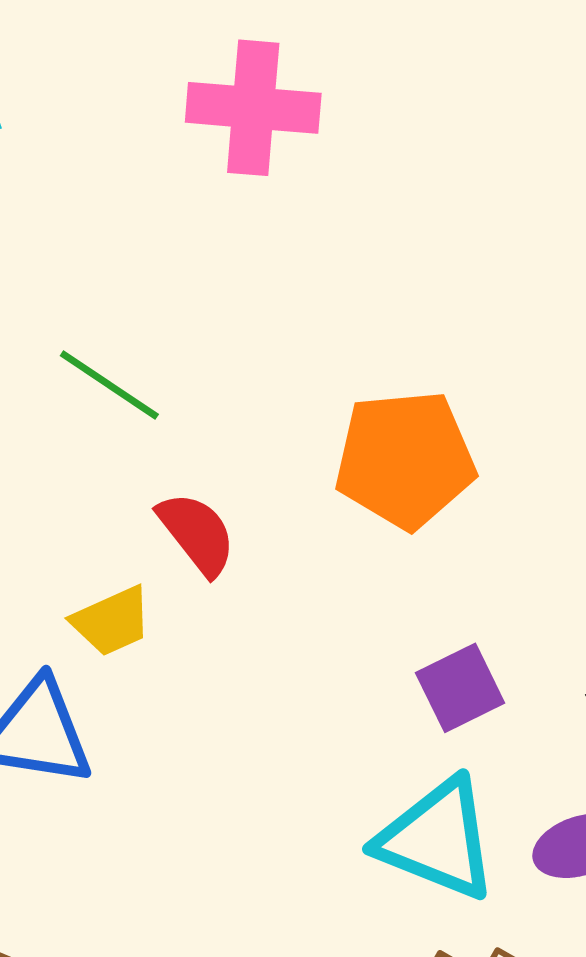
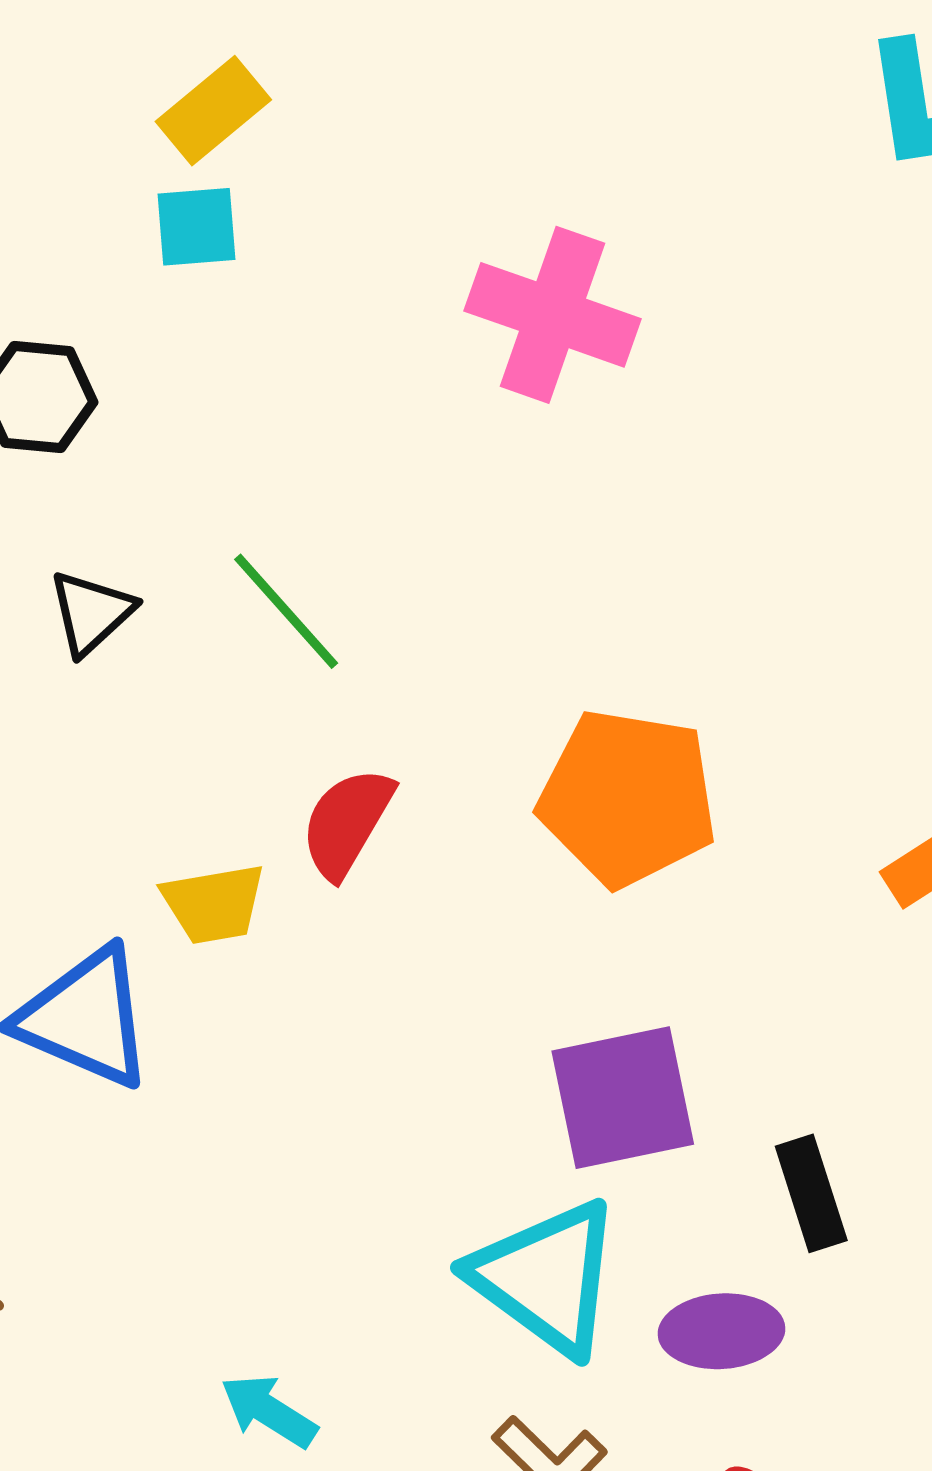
red semicircle: (197, 533) -> (347, 823), turned -126
purple square: (460, 688) -> (623, 1098), size x1.4

